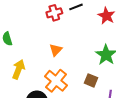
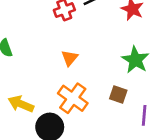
yellow arrow: (19, 69) -> (21, 104), moved, turned -84

